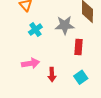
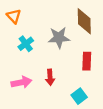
red rectangle: (78, 47) -> (87, 61), moved
red arrow: (52, 75) -> (50, 77), moved

